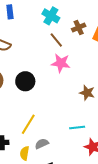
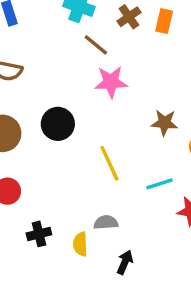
yellow line: (28, 124) -> (109, 163), moved, turned -45
gray semicircle: (42, 144) -> (106, 222), turned 32

